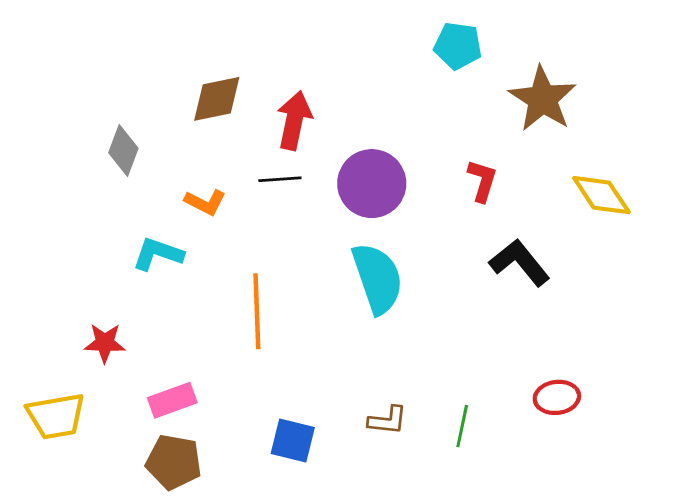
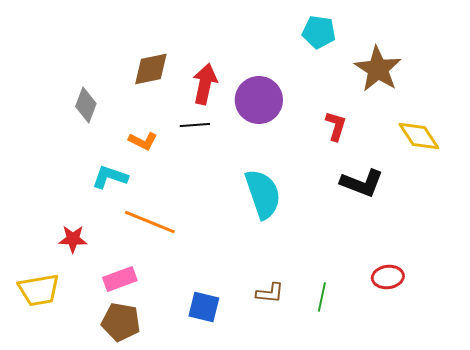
purple circle: (372, 184) -> (259, 100), moved
black L-shape: (520, 262) -> (362, 183), turned 150
orange line: (257, 311) -> (150, 222), moved, turned -66

